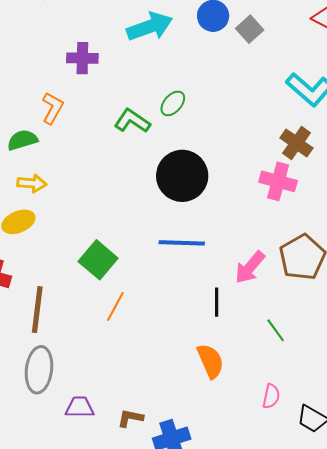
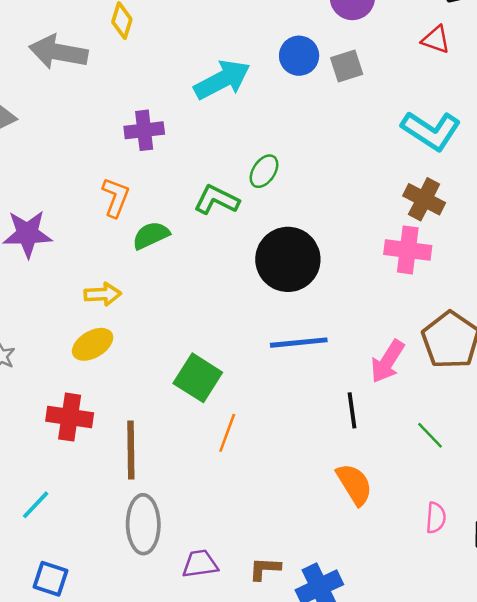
gray square: (250, 29) -> (347, 66), turned 32
green semicircle: (22, 140) -> (151, 235), moved

